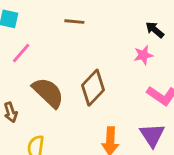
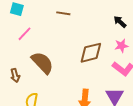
pink star: (143, 55) -> (121, 46), moved
brown diamond: (93, 88) -> (91, 53), moved, turned 30

